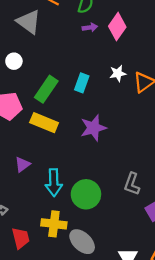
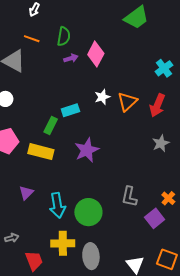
cyan rectangle: (82, 83) -> (70, 110), turned 60
green rectangle: (46, 89) -> (51, 125), moved, size x0.7
gray ellipse: (82, 242) -> (91, 256), turned 50

